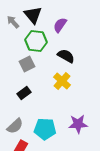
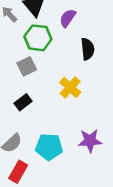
black semicircle: (66, 56) -> (88, 49), moved, turned 54

